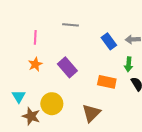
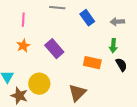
blue rectangle: (109, 41) -> (87, 18), moved

